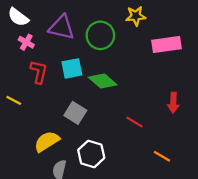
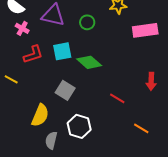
green circle: (100, 35) -> (87, 22), size x0.6
red L-shape: (39, 72) -> (33, 54), turned 60
yellow semicircle: (47, 141) -> (40, 115), turned 145

